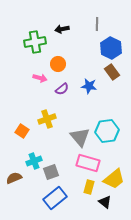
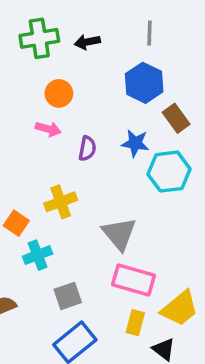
green cross: (35, 42) -> (39, 38), moved
blue hexagon: (111, 48) -> (144, 83), moved
orange circle: (58, 64) -> (59, 93), moved
purple semicircle: (62, 89) -> (87, 149), turned -40
cyan hexagon: (107, 131) -> (169, 172), moved
cyan cross: (34, 161) -> (38, 255), moved

